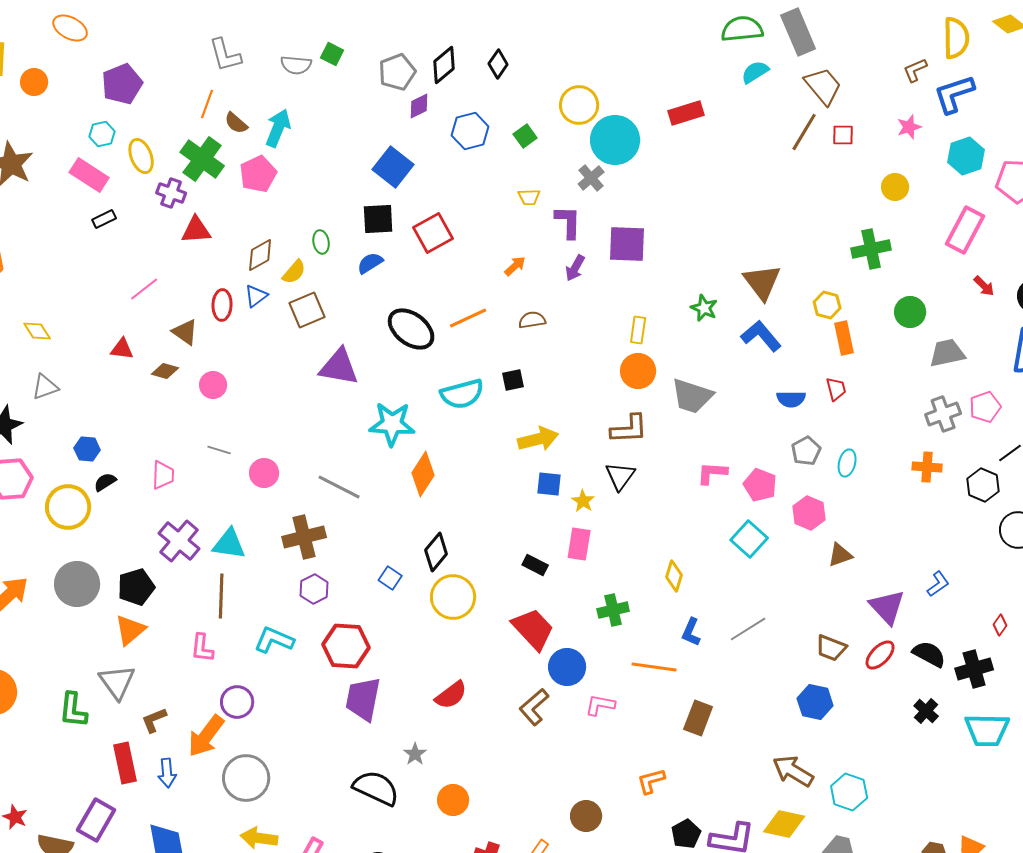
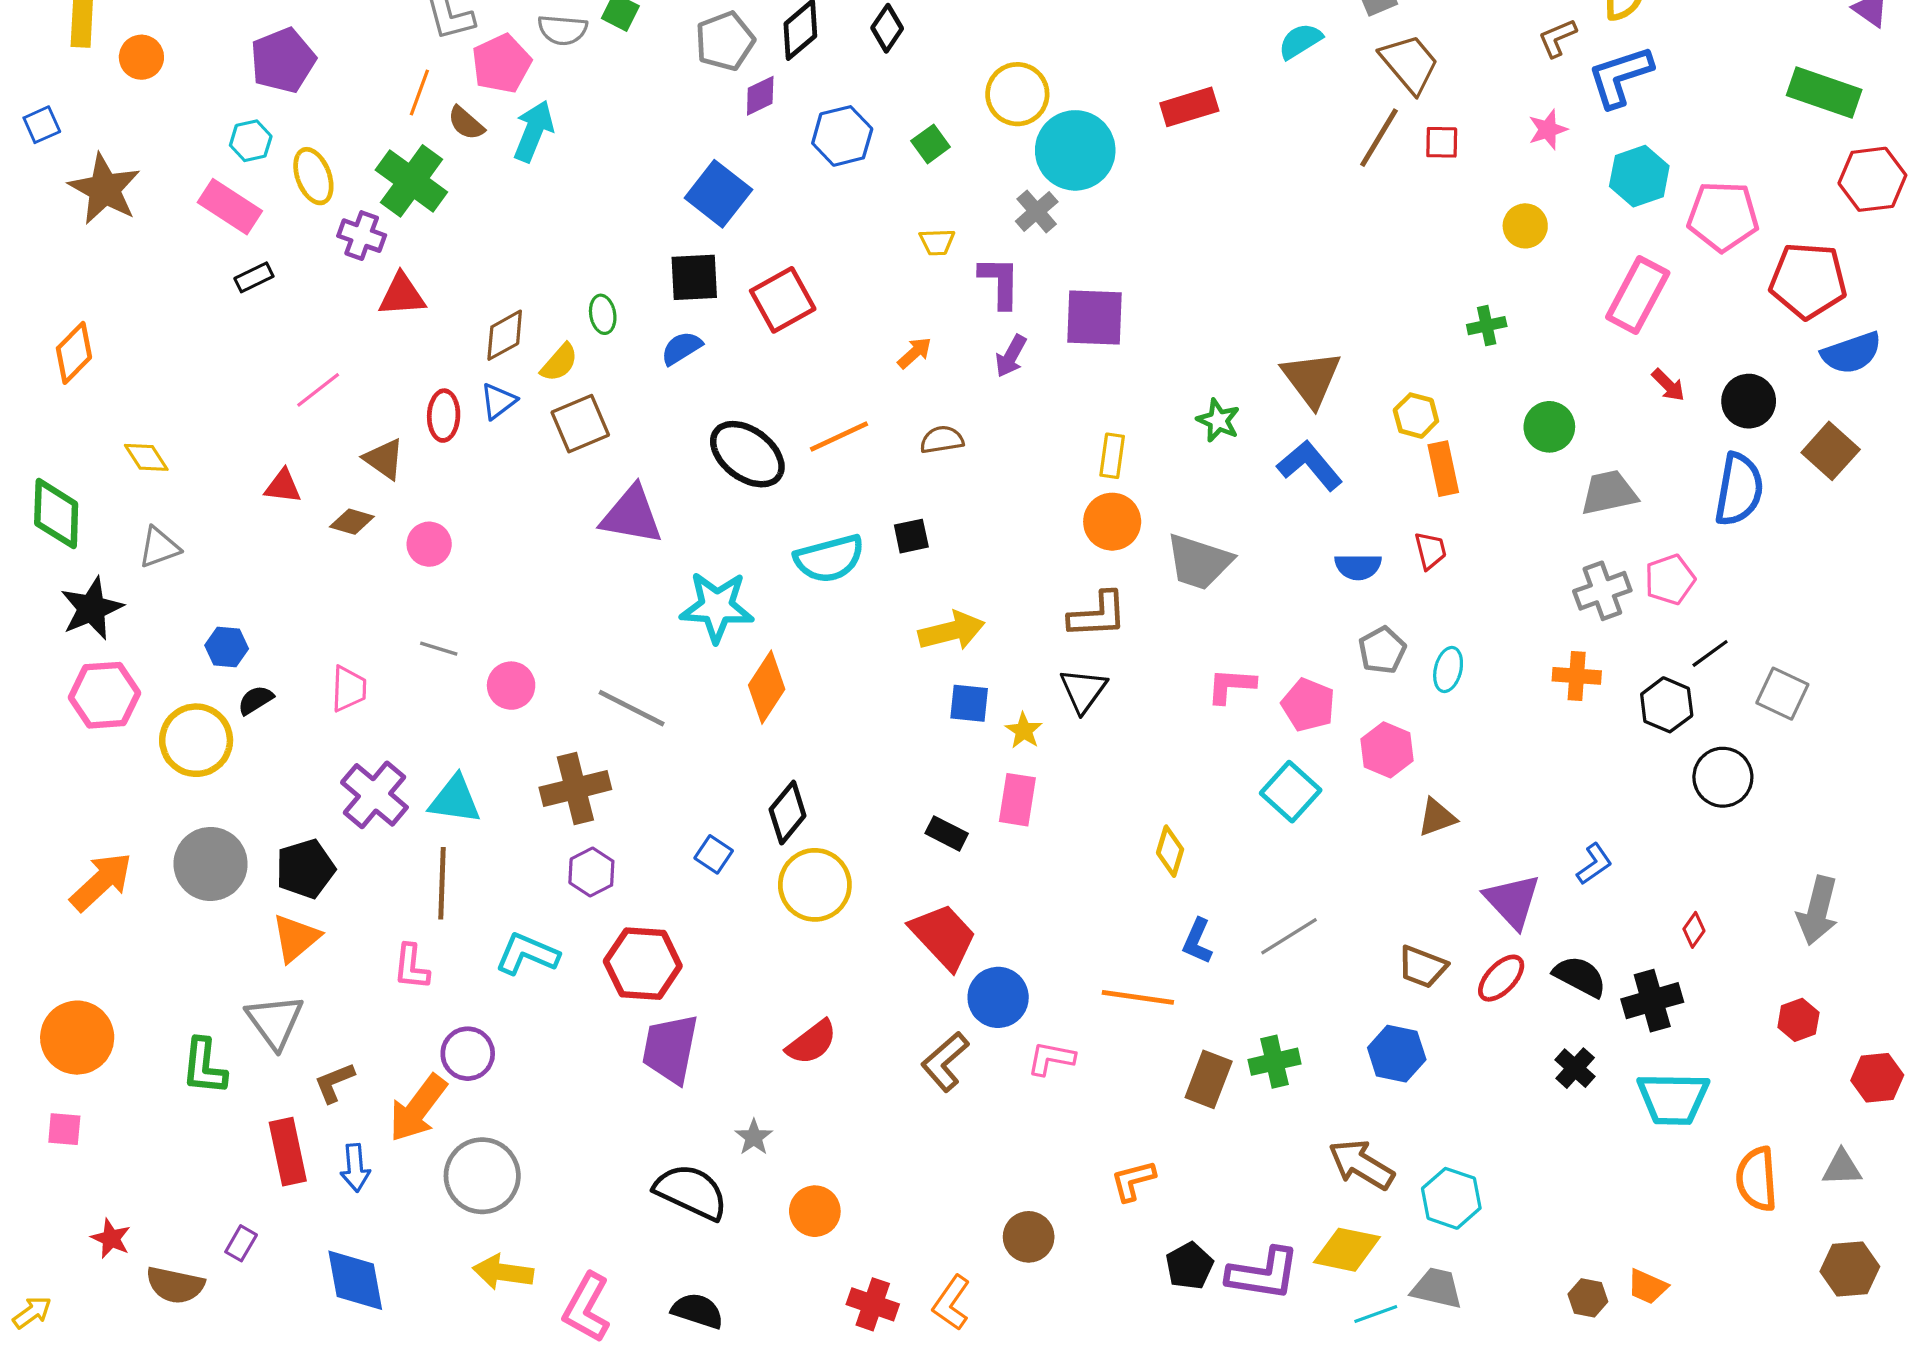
pink pentagon: (258, 174) -> (501, 64), moved
green cross: (871, 249) -> (1487, 326), size x0.6
green cross: (613, 610) -> (1275, 1062), moved
purple rectangle: (96, 820) -> (241, 1243), size x0.5

